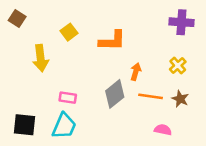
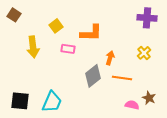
pink rectangle: (68, 98) -> (68, 49), moved
brown star: (180, 99) -> (149, 98), moved

